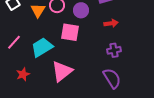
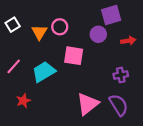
purple circle: (81, 10) -> (98, 34), moved
red arrow: (111, 23) -> (128, 41), moved
pink triangle: (62, 71) -> (88, 104), moved

